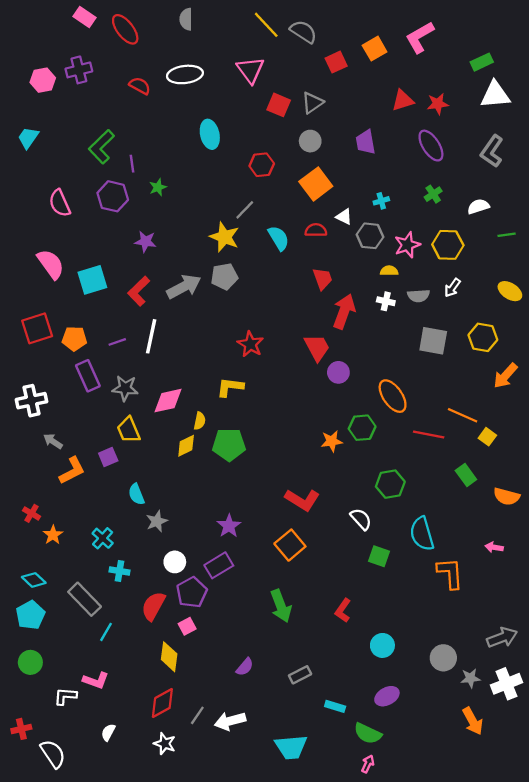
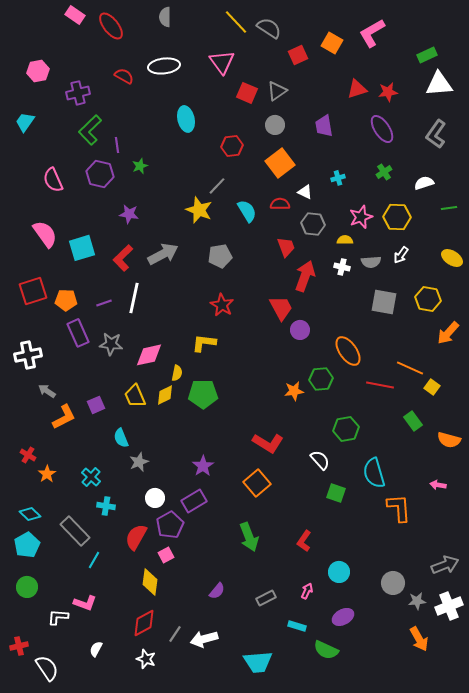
orange square: (375, 49) -> (332, 43), turned -30
purple cross: (79, 70) -> (78, 93), moved
gray hexagon: (370, 236) -> (313, 224), moved
gray pentagon: (224, 276) -> (220, 256), moved
yellow trapezoid: (129, 430) -> (135, 396), moved
pink arrow: (368, 764) -> (307, 591), moved

